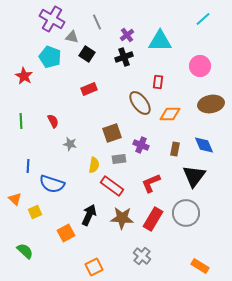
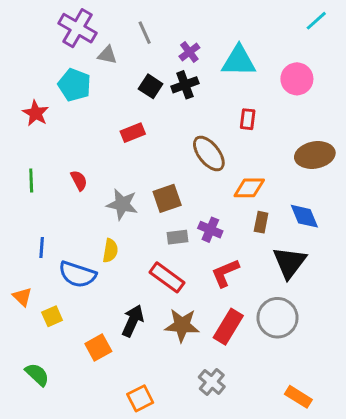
cyan line: (203, 19) -> (316, 21), moved
black square: (87, 54) -> (151, 86), moved
pink circle: (200, 66) -> (297, 79), moved
red rectangle: (158, 82) -> (248, 119), moved
orange diamond: (170, 114) -> (249, 188), moved
gray star: (70, 144) -> (122, 204), moved, size x1.5
purple cross: (141, 145) -> (210, 230), moved
yellow semicircle: (94, 165) -> (110, 251), moved

